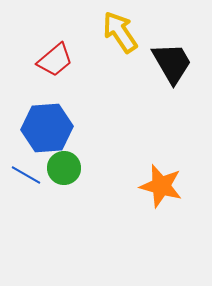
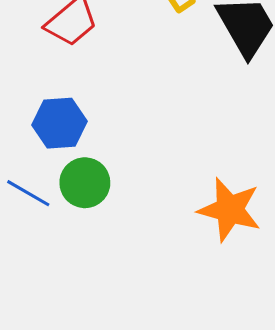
blue hexagon: (47, 128) -> (60, 123), size x0.7

